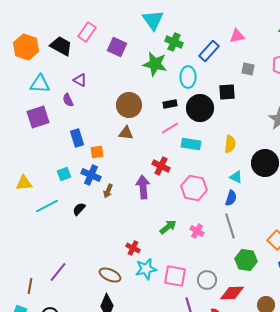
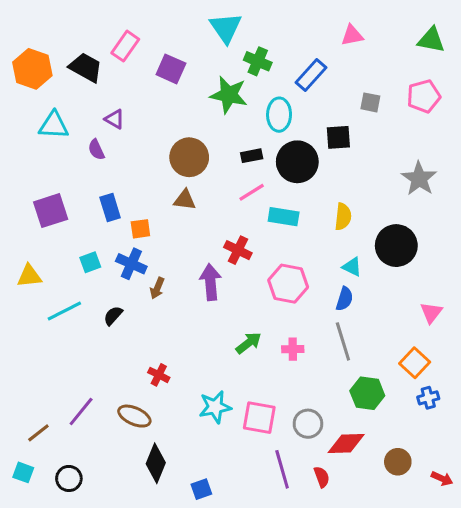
pink triangle: (237, 36) -> (352, 35), moved
purple square: (38, 117) -> (51, 211), moved
pink cross: (197, 231) -> (293, 349), turned -32
red cross: (133, 248) -> (159, 375), moved
brown ellipse: (110, 275) -> (134, 416), moved
brown line: (30, 286) -> (38, 433), turned 42

